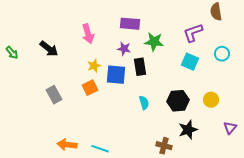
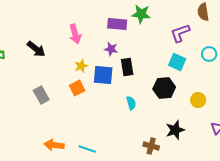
green star: (154, 42) -> (141, 14), moved
black hexagon: (178, 101) -> (164, 88), moved

